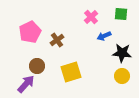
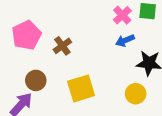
pink cross: (91, 17) -> (122, 15), moved
yellow circle: (122, 76) -> (136, 94), moved

